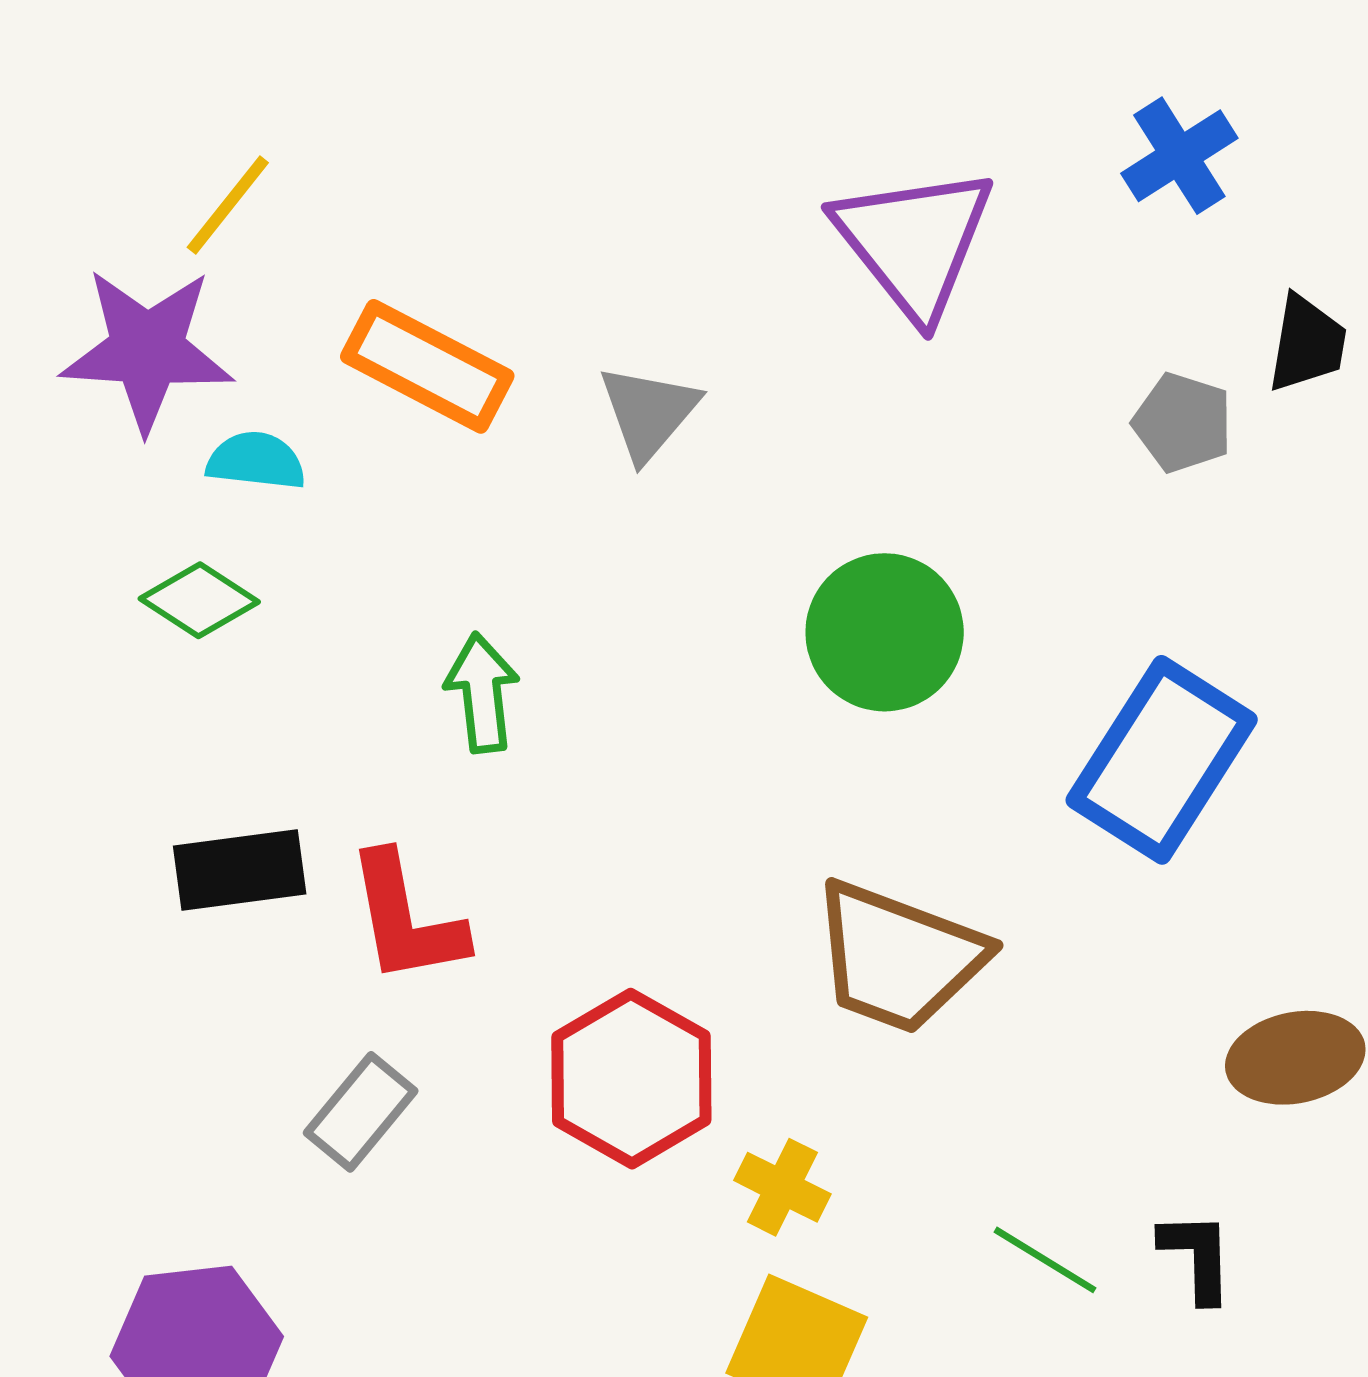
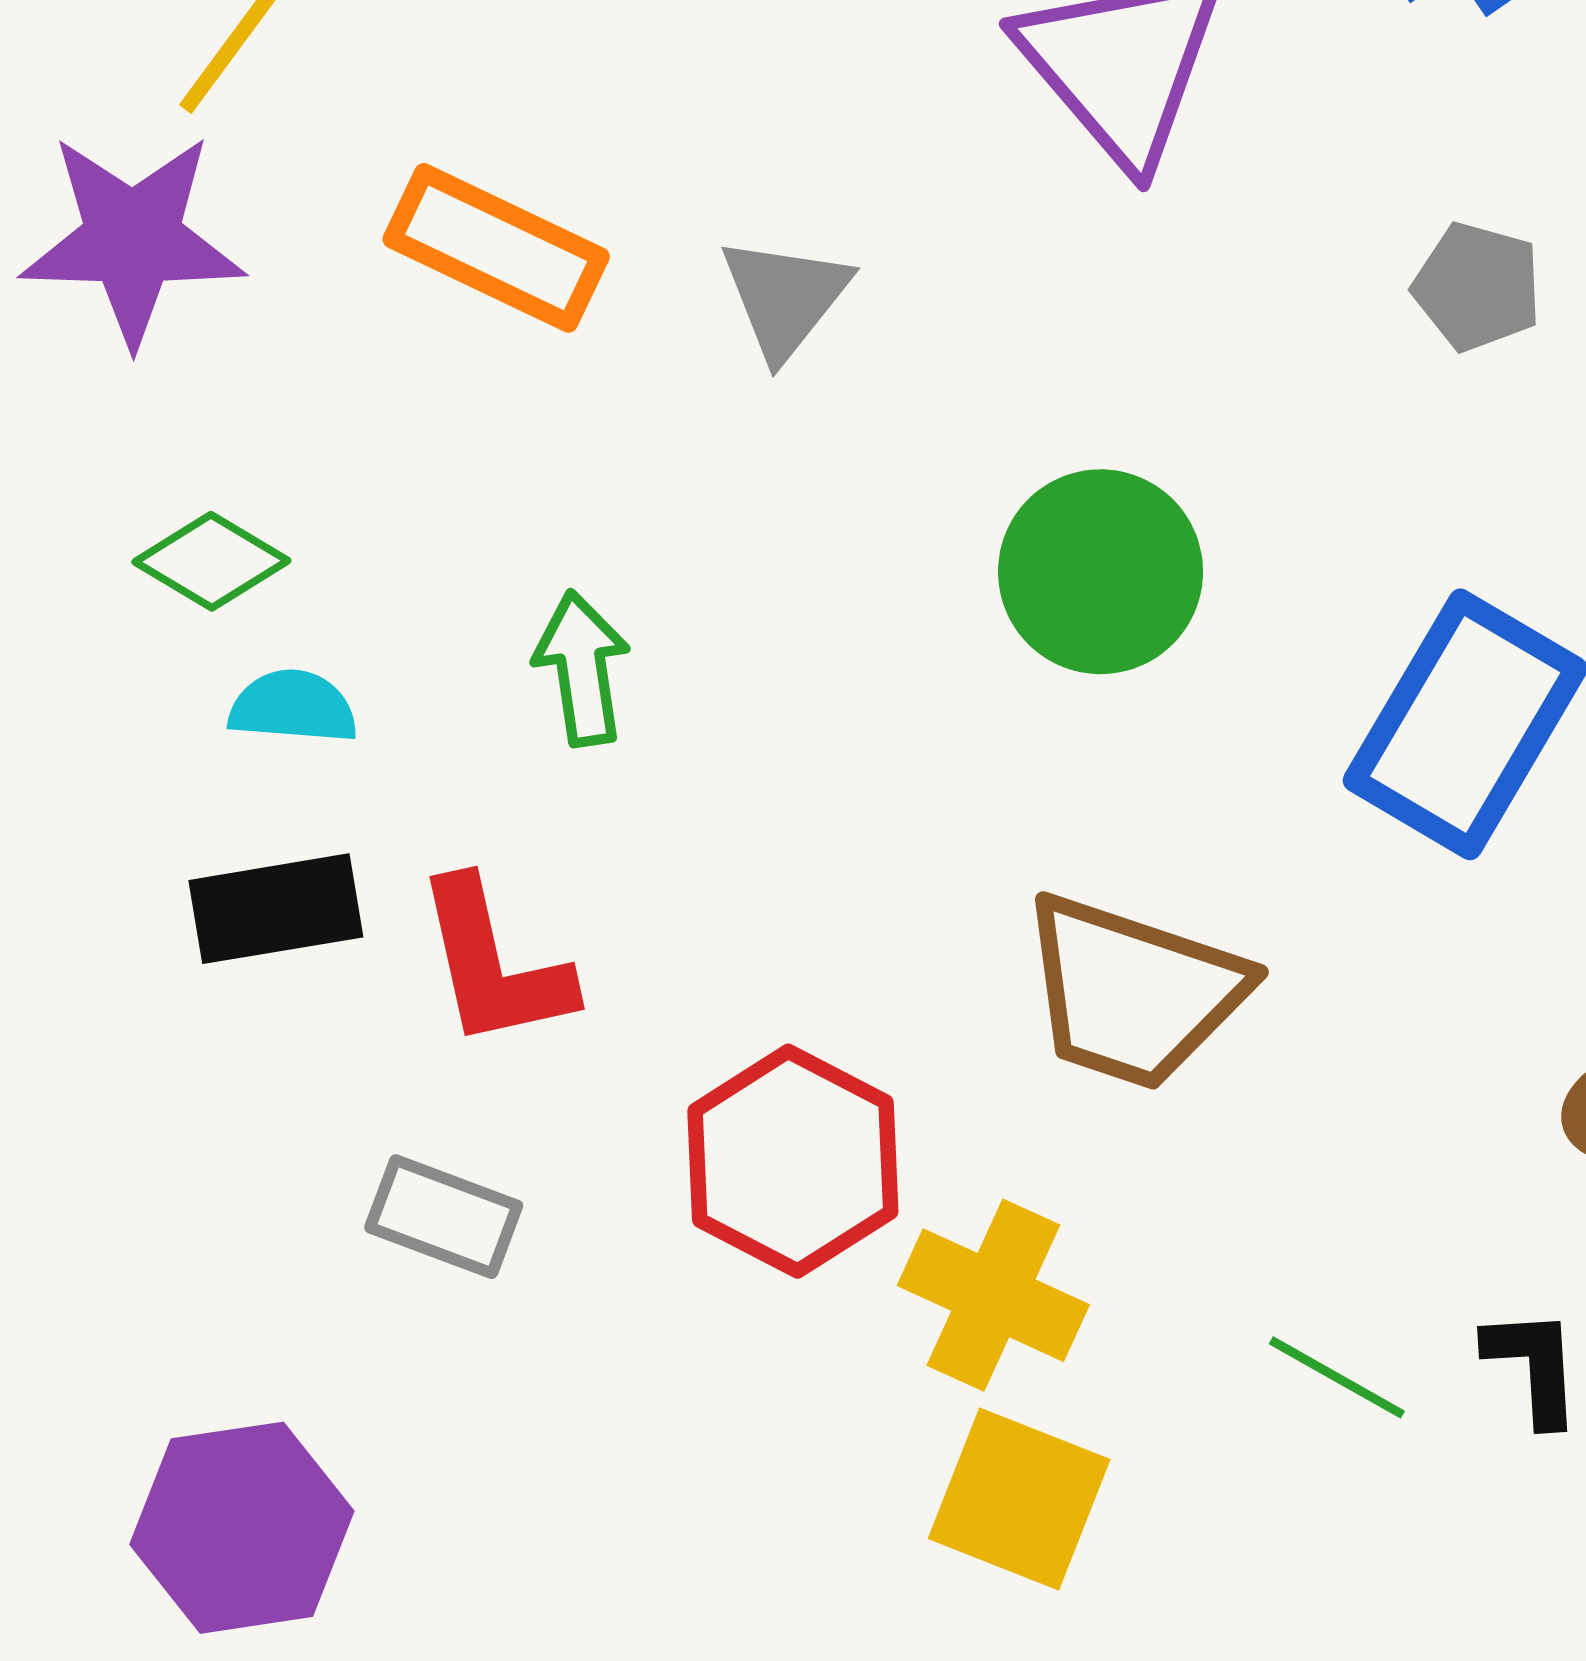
cyan semicircle: (256, 461) -> (293, 707), moved
gray rectangle: (361, 1112) -> (444, 1217), turned 73
yellow cross: (782, 1187) -> (993, 1295), size x1.5

